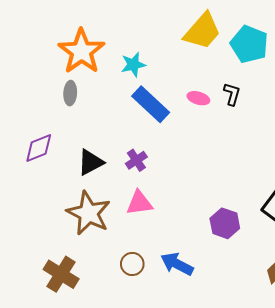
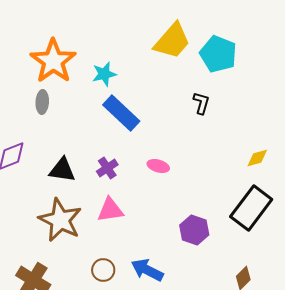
pink ellipse: (198, 98) -> (158, 166), moved
black triangle: (91, 162) -> (62, 170), turned 36

